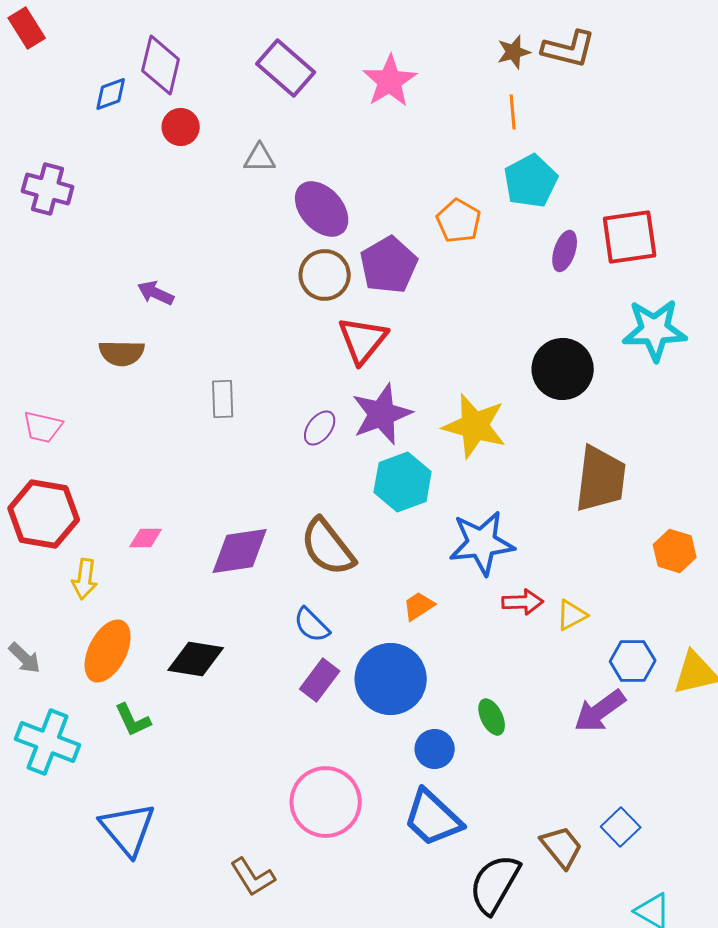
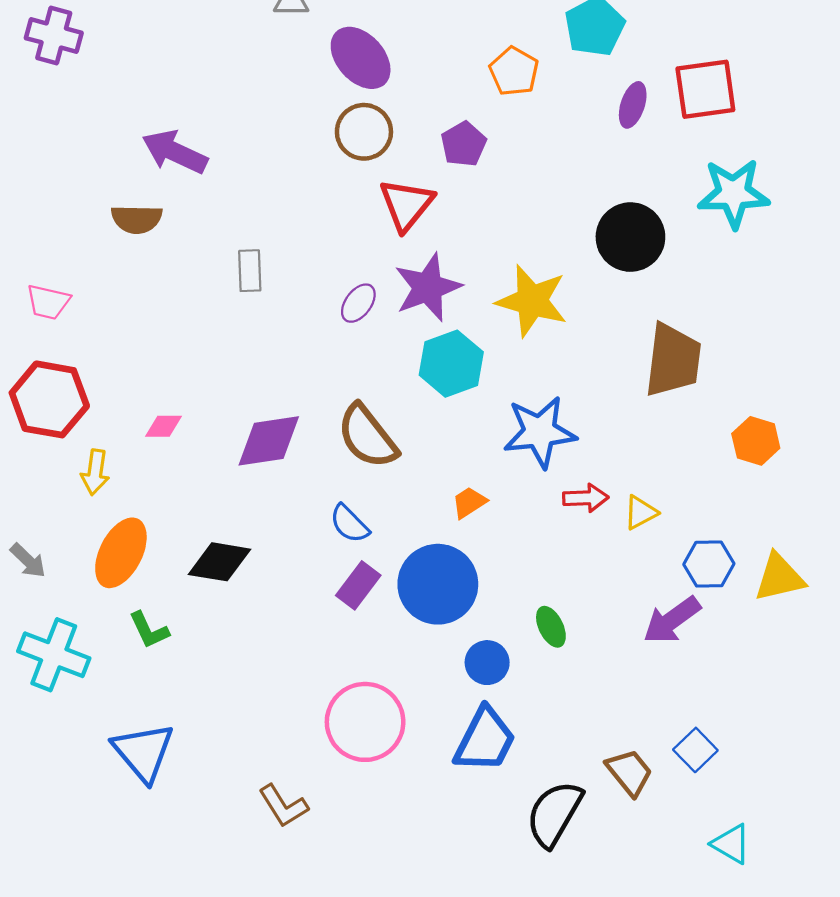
purple pentagon: (389, 265) -> (464, 144), moved, size x0.7
purple arrow: (156, 293) -> (175, 152), size x1.6
blue trapezoid: (433, 818) -> (485, 740), turned -106

